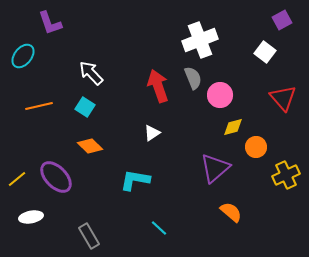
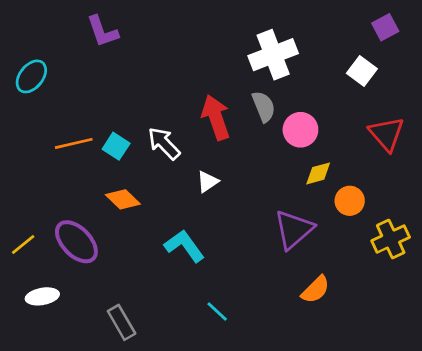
purple L-shape: (50, 23) -> (102, 31), moved
white arrow: (91, 73) -> (164, 143), moved
orange line: (39, 106) -> (74, 143), moved
cyan L-shape: (135, 180) -> (184, 246), turned 44
orange semicircle: (231, 212) -> (316, 290), turned 95

